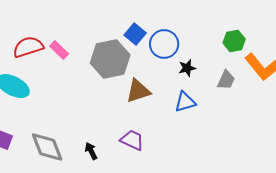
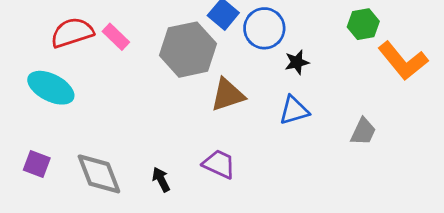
gray trapezoid: (226, 80) -> (363, 132), moved

